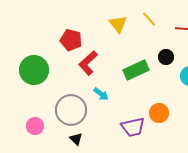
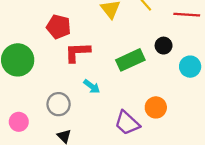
red L-shape: (88, 63) -> (77, 52), turned 40
gray circle: (71, 110) -> (59, 104), size x0.7
purple trapezoid: (133, 127) -> (127, 123), turned 55

